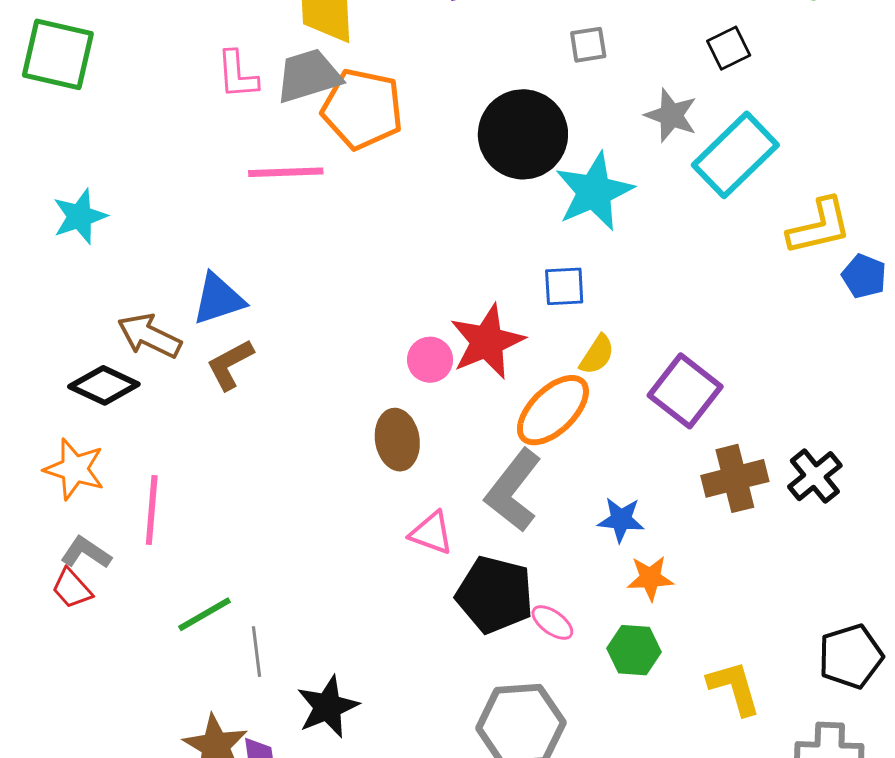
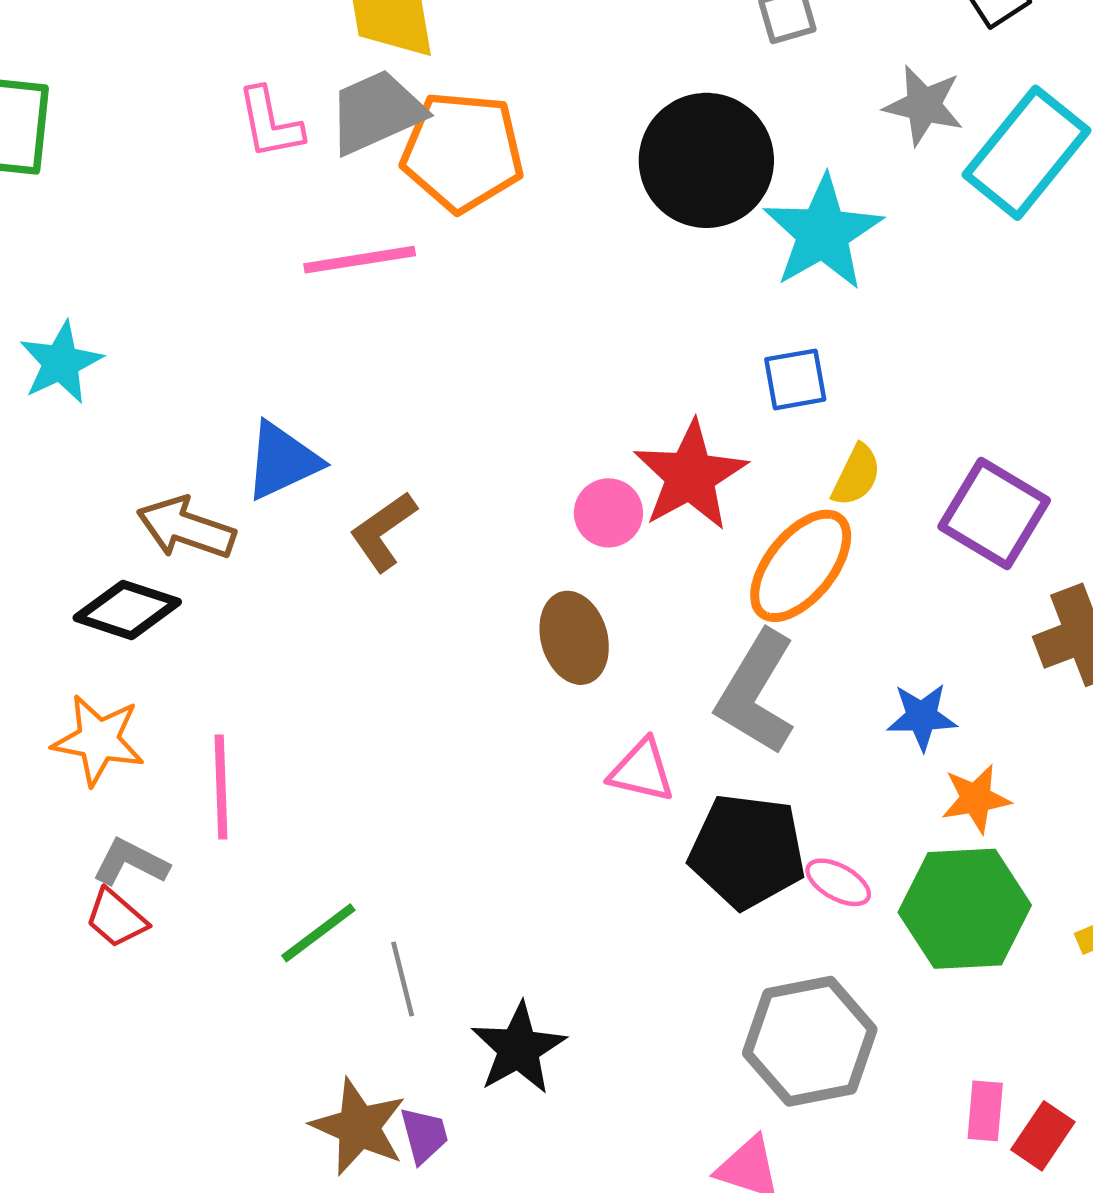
brown L-shape: (230, 365) -> (383, 531), moved
green hexagon: (634, 650) -> (965, 909), size x1.6

